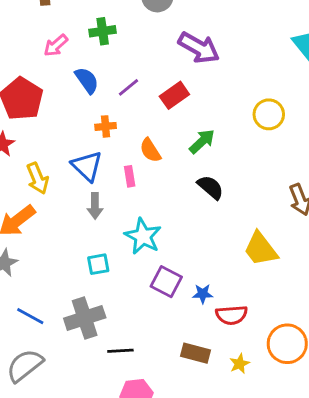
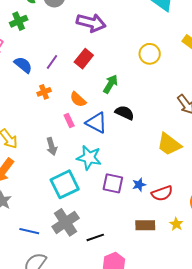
green cross: (103, 31) -> (19, 21), moved
blue triangle: (87, 166) -> (96, 123), moved
cyan square: (98, 264) -> (65, 184), size x1.8

